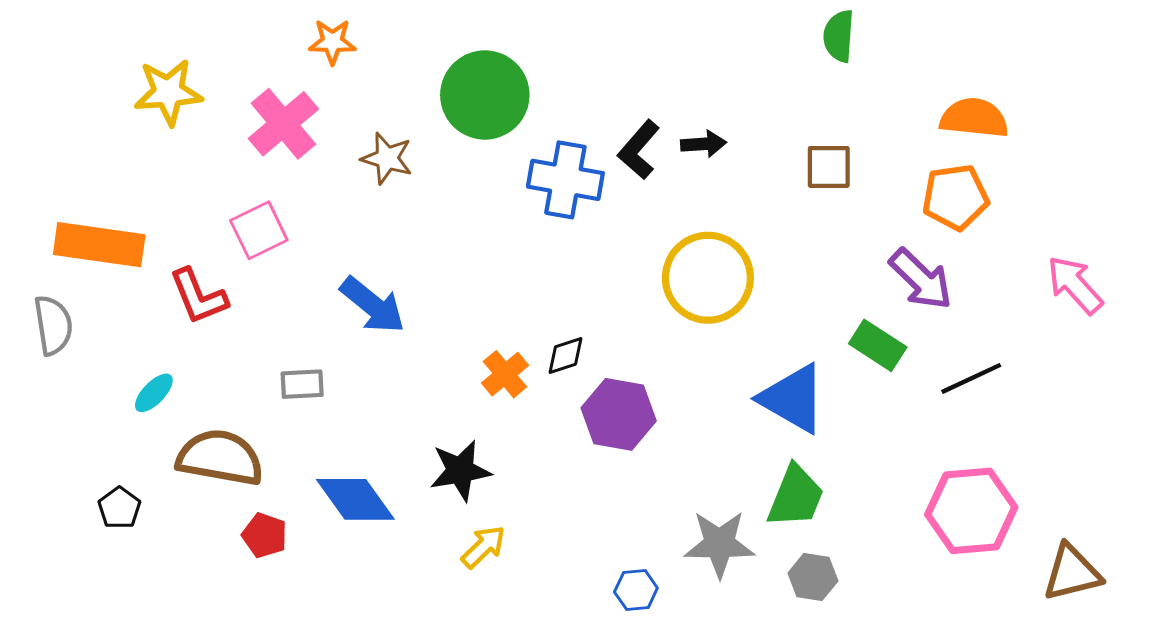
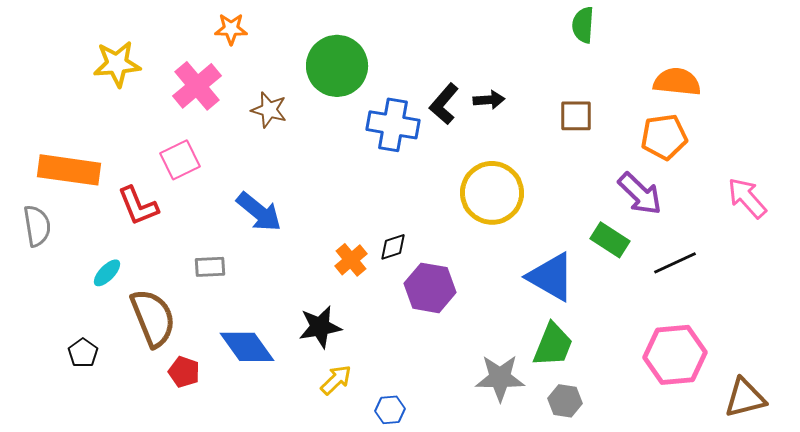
brown semicircle: (220, 458) -> (153, 318), turned 58
blue hexagon: (636, 590) -> (390, 410), moved

